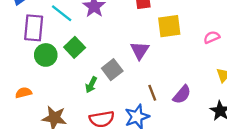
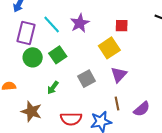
yellow square: (169, 26) -> (109, 48), moved, turned -35
purple triangle: (140, 50) -> (119, 75), moved
green arrow: (91, 85) -> (53, 88), moved

